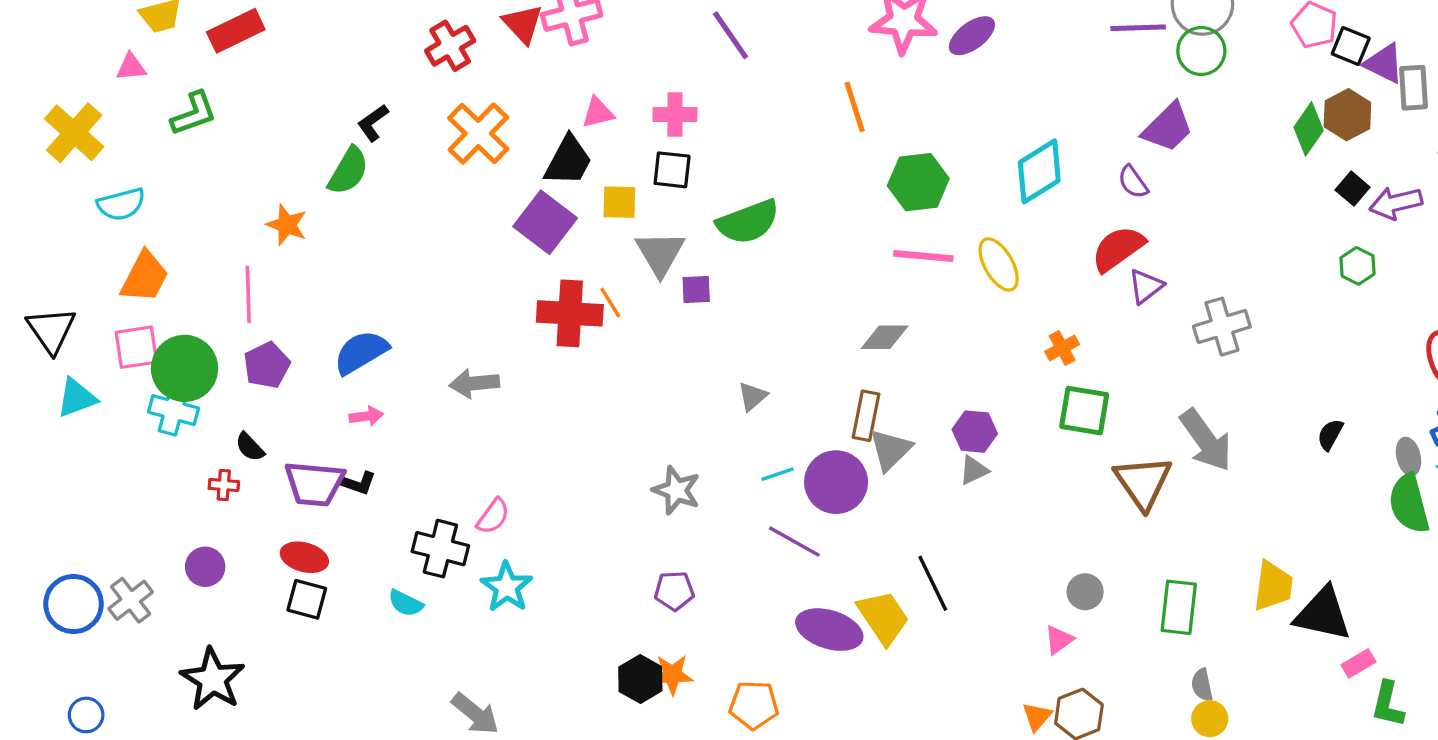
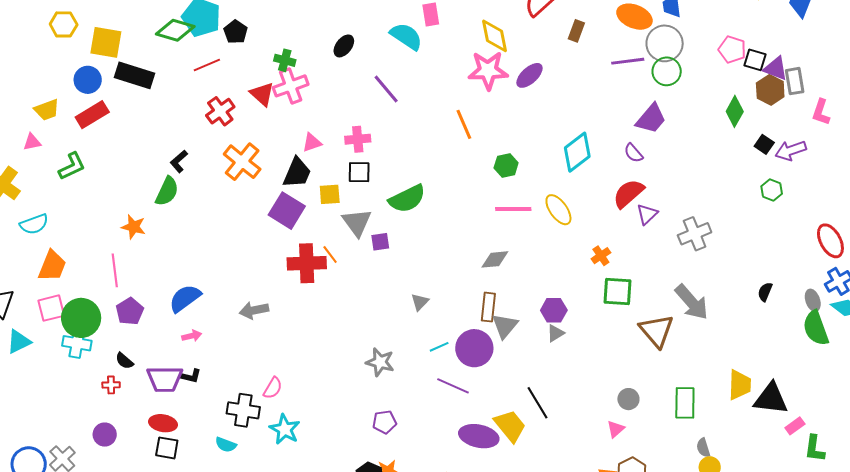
brown hexagon: (1347, 115) -> (770, 90), moved
green hexagon: (918, 182) -> (506, 165), size x0.7

